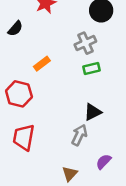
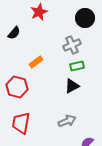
black triangle: (93, 112) -> (72, 86), moved
gray arrow: (79, 135) -> (67, 121), turned 42

